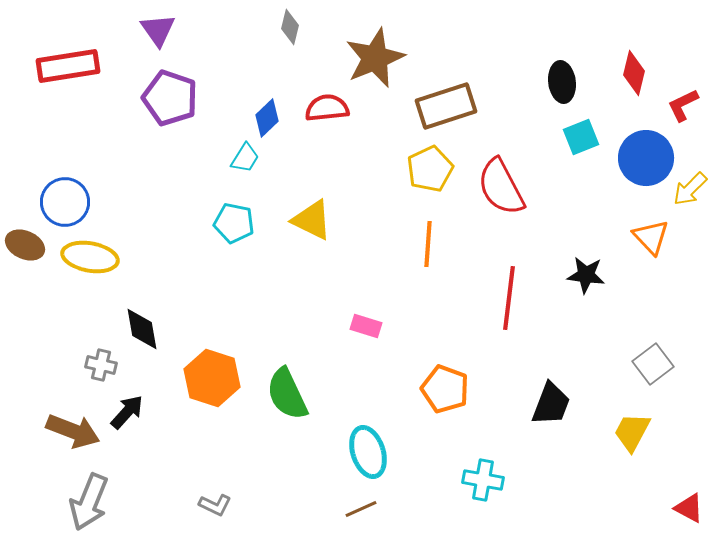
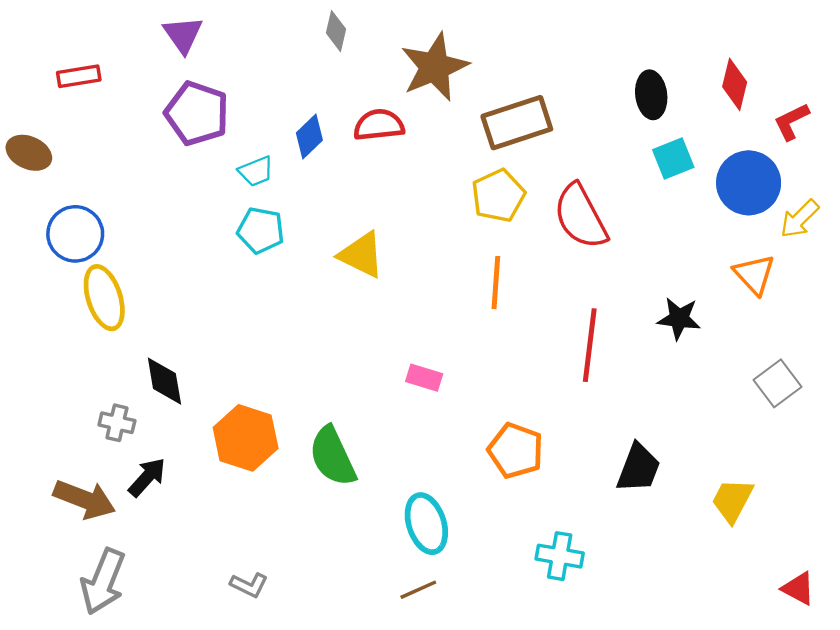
red rectangle: (68, 66) -> (79, 76), size x0.6
cyan trapezoid: (245, 158) -> (256, 171), moved, turned 36
cyan pentagon: (234, 223) -> (261, 230), moved
brown ellipse: (25, 245) -> (29, 153), moved
yellow ellipse: (90, 257) -> (104, 298), turned 62
gray square: (653, 364) -> (778, 383), moved

